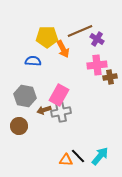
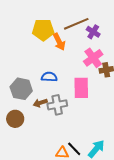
blue semicircle: (33, 61) -> (49, 77), moved
pink cross: (97, 65) -> (93, 58), turned -30
pink rectangle: (59, 95) -> (81, 88), moved, turned -30

